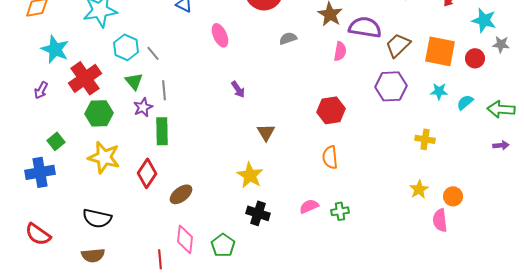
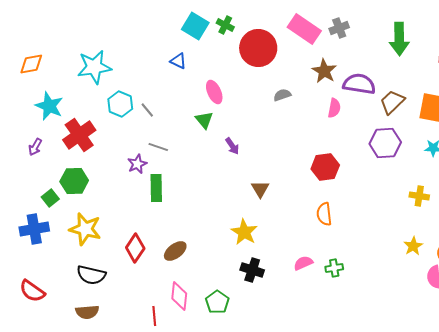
green triangle: (134, 81) -> (204, 120), moved
gray line: (164, 90) -> (158, 147), turned -66
green hexagon: (99, 113) -> (74, 181), moved
yellow star: (104, 157) -> (85, 229), moved
red diamond: (147, 173) -> (135, 248), moved

